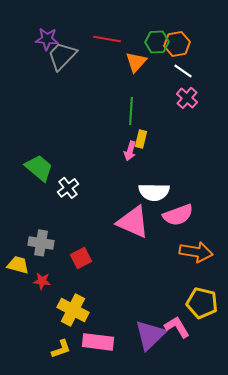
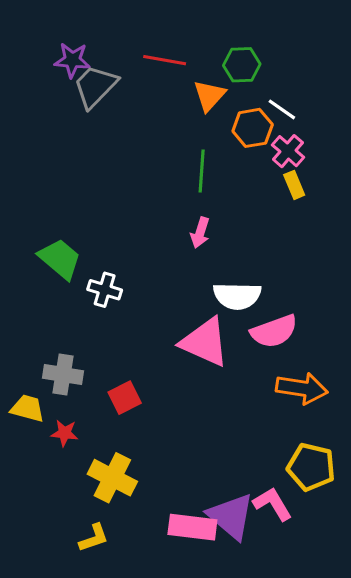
orange hexagon: (177, 44) -> (253, 128), moved
yellow rectangle: (141, 139) -> (294, 185), moved, turned -36
white cross: (68, 188) -> (105, 290), turned -35
purple triangle: (150, 335) -> (231, 516), turned -36
pink rectangle: (98, 342) -> (192, 527), moved

